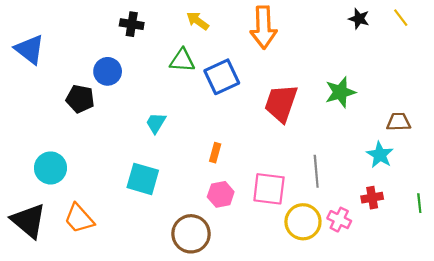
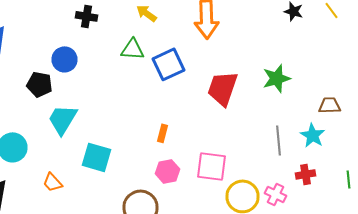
cyan trapezoid: (156, 123) -> (62, 119), moved, size x1.6
gray line: (316, 171) -> (278, 140), moved
orange trapezoid: (79, 218) -> (52, 182), moved, size x0.7

